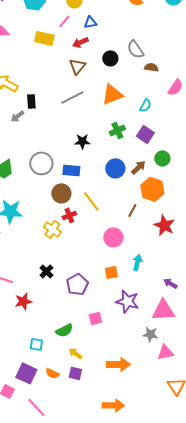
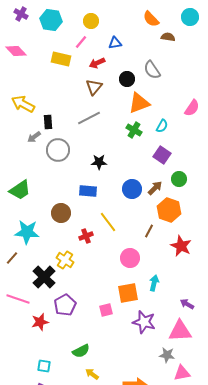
blue triangle: (90, 22) -> (115, 43), moved
brown semicircle: (151, 67) -> (168, 37), moved
orange triangle: (112, 94) -> (139, 103), moved
green cross: (117, 130) -> (134, 130), moved, turned -35
gray circle: (41, 163) -> (58, 150), moved
brown circle: (61, 193) -> (61, 213), moved
yellow cross: (52, 229) -> (65, 260), moved
black cross: (46, 271) -> (44, 277), moved, size x1.6
orange square: (111, 272) -> (128, 293), size x1.5
purple pentagon: (77, 284) -> (65, 305), moved
pink square: (95, 318) -> (106, 310), moved
cyan square: (36, 344) -> (44, 366), moved

